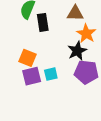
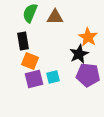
brown triangle: (75, 13) -> (55, 17), moved
black rectangle: (43, 22) -> (23, 41), moved

